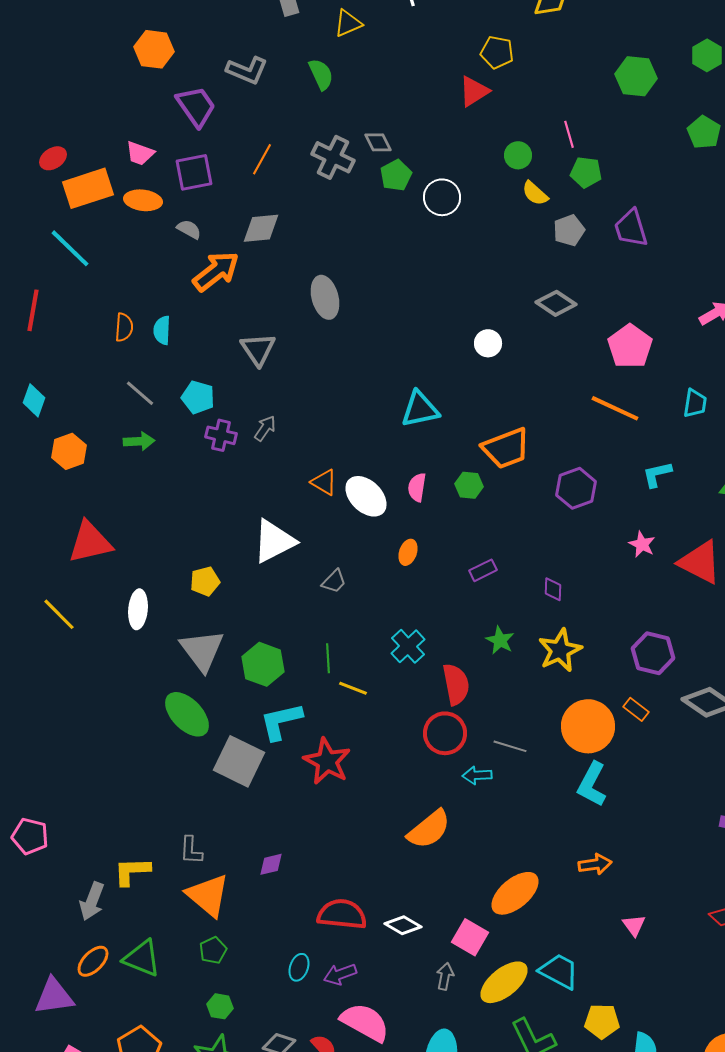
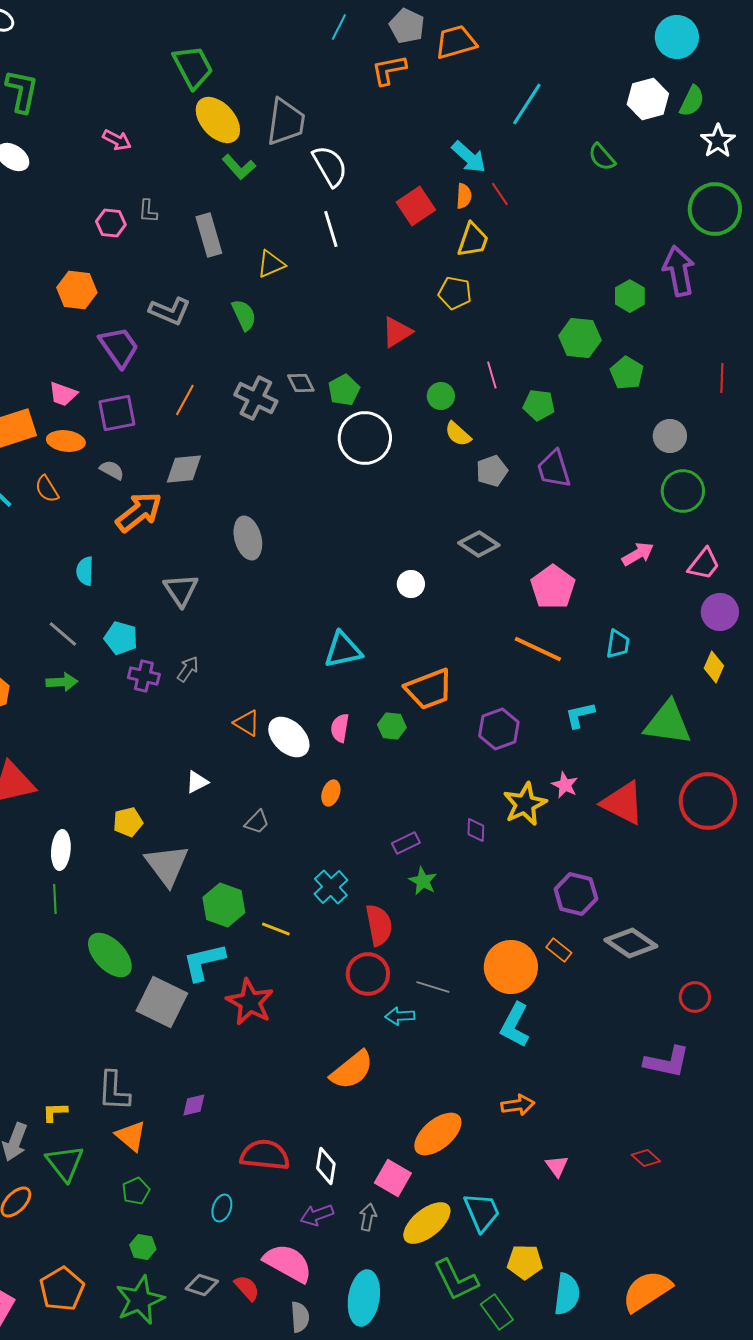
yellow pentagon: (497, 52) -> (455, 293), moved
green hexagon: (636, 76) -> (580, 338), moved
green pentagon: (586, 172) -> (539, 405), moved
green pentagon: (396, 175) -> (344, 390), moved
white circle: (442, 197) -> (365, 438), size x1.4
orange semicircle: (124, 327) -> (47, 489), moved, turned 144
white triangle: (274, 541) -> (197, 782), size x0.5
purple rectangle: (483, 570) -> (406, 843), moved
gray triangle: (202, 650) -> (167, 865), moved
yellow star: (560, 650) -> (525, 804), moved
green line: (328, 658) -> (55, 899), moved
green hexagon: (263, 664) -> (224, 905), moved
gray L-shape: (191, 850) -> (114, 1091), size x1.4
yellow L-shape: (132, 871) -> (55, 1112), size x0.7
orange triangle: (208, 895) -> (131, 1136), size x0.7
white diamond: (403, 925) -> (326, 1166), turned 69
green triangle: (142, 958) -> (65, 1163), moved, turned 30
cyan trapezoid: (559, 971) -> (482, 1212), turned 39
purple arrow: (340, 974) -> (317, 1215), moved

